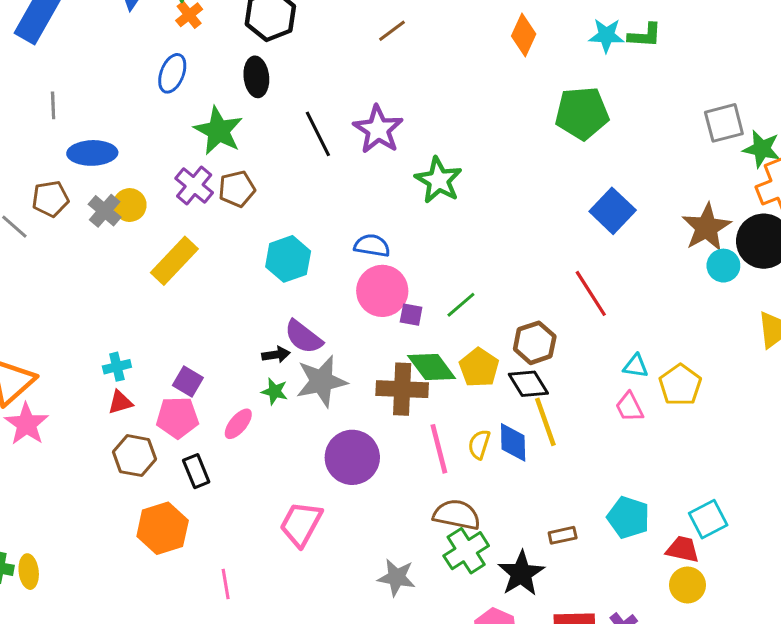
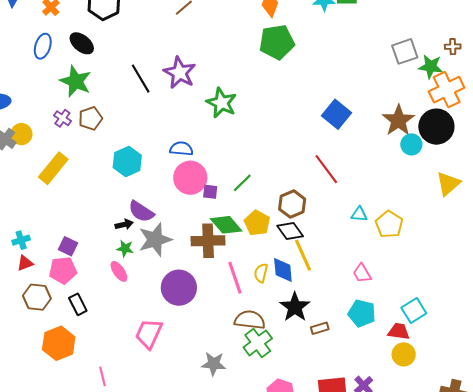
black ellipse: (256, 77) -> (82, 43), moved, turned -40
green pentagon: (582, 113) -> (277, 42), moved
purple cross: (194, 186) -> (62, 118), size x0.7
pink trapezoid: (629, 407) -> (362, 273), moved
pink ellipse: (238, 424) -> (119, 271), moved, turned -70
black star: (521, 573) -> (295, 307), moved

